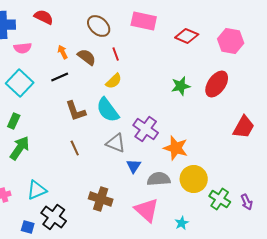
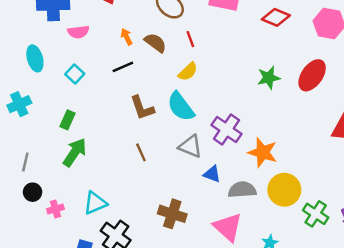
cyan square: (20, 83) -> (75, 74), size x0.6
blue triangle: (134, 166) -> (212, 174), turned -42

